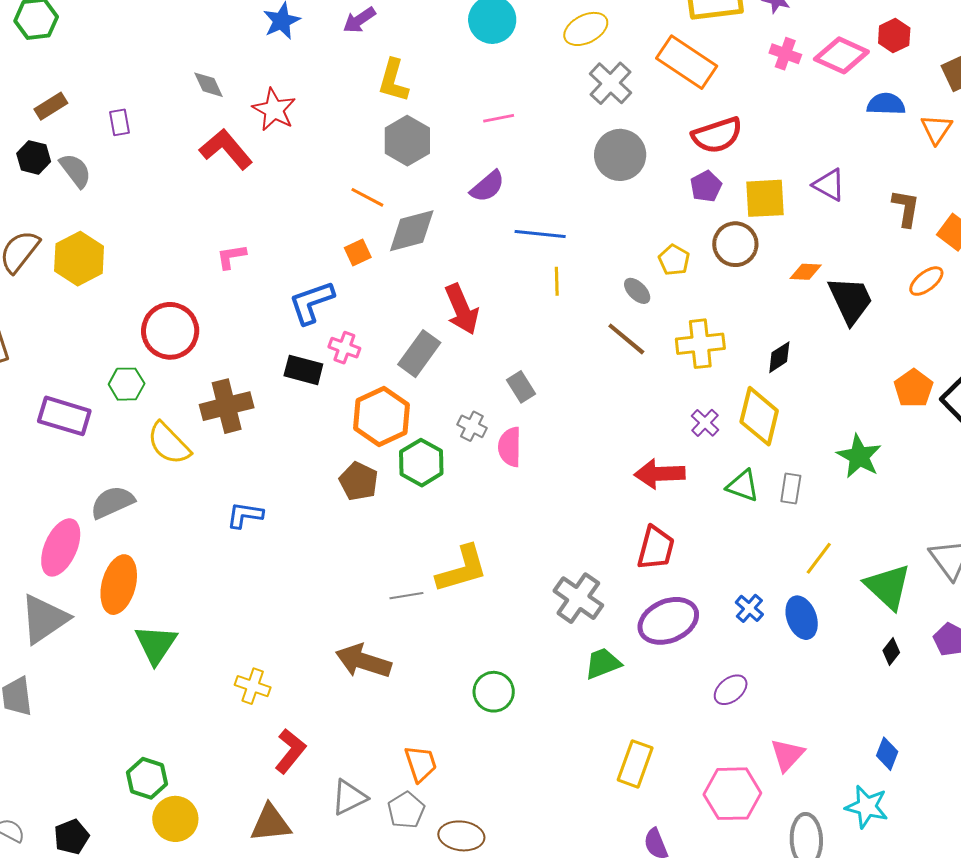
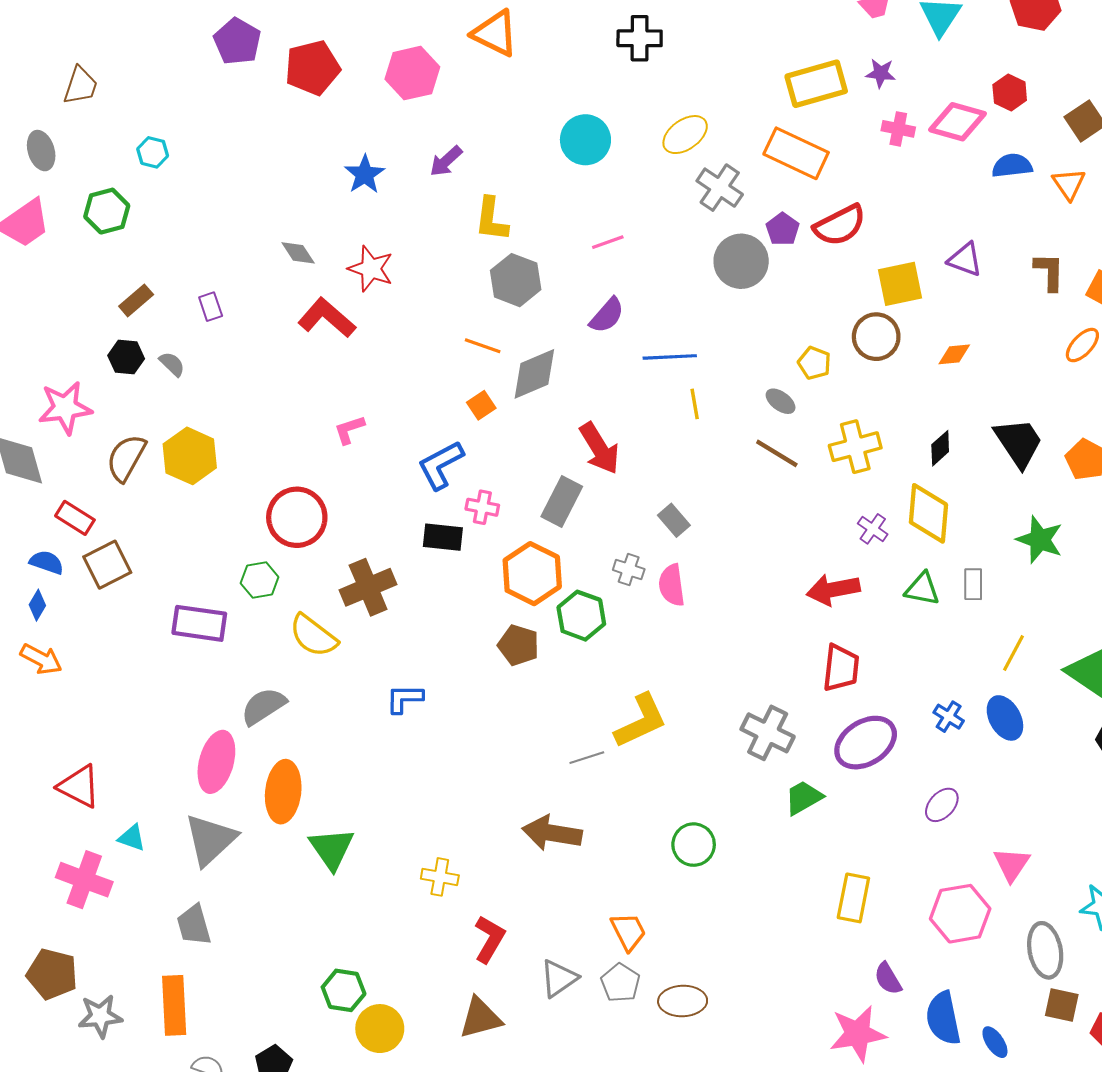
gray semicircle: (75, 171) -> (172, 364), size x0.7
purple pentagon: (706, 186) -> (783, 229), moved
black trapezoid: (851, 300) -> (1019, 443), moved

